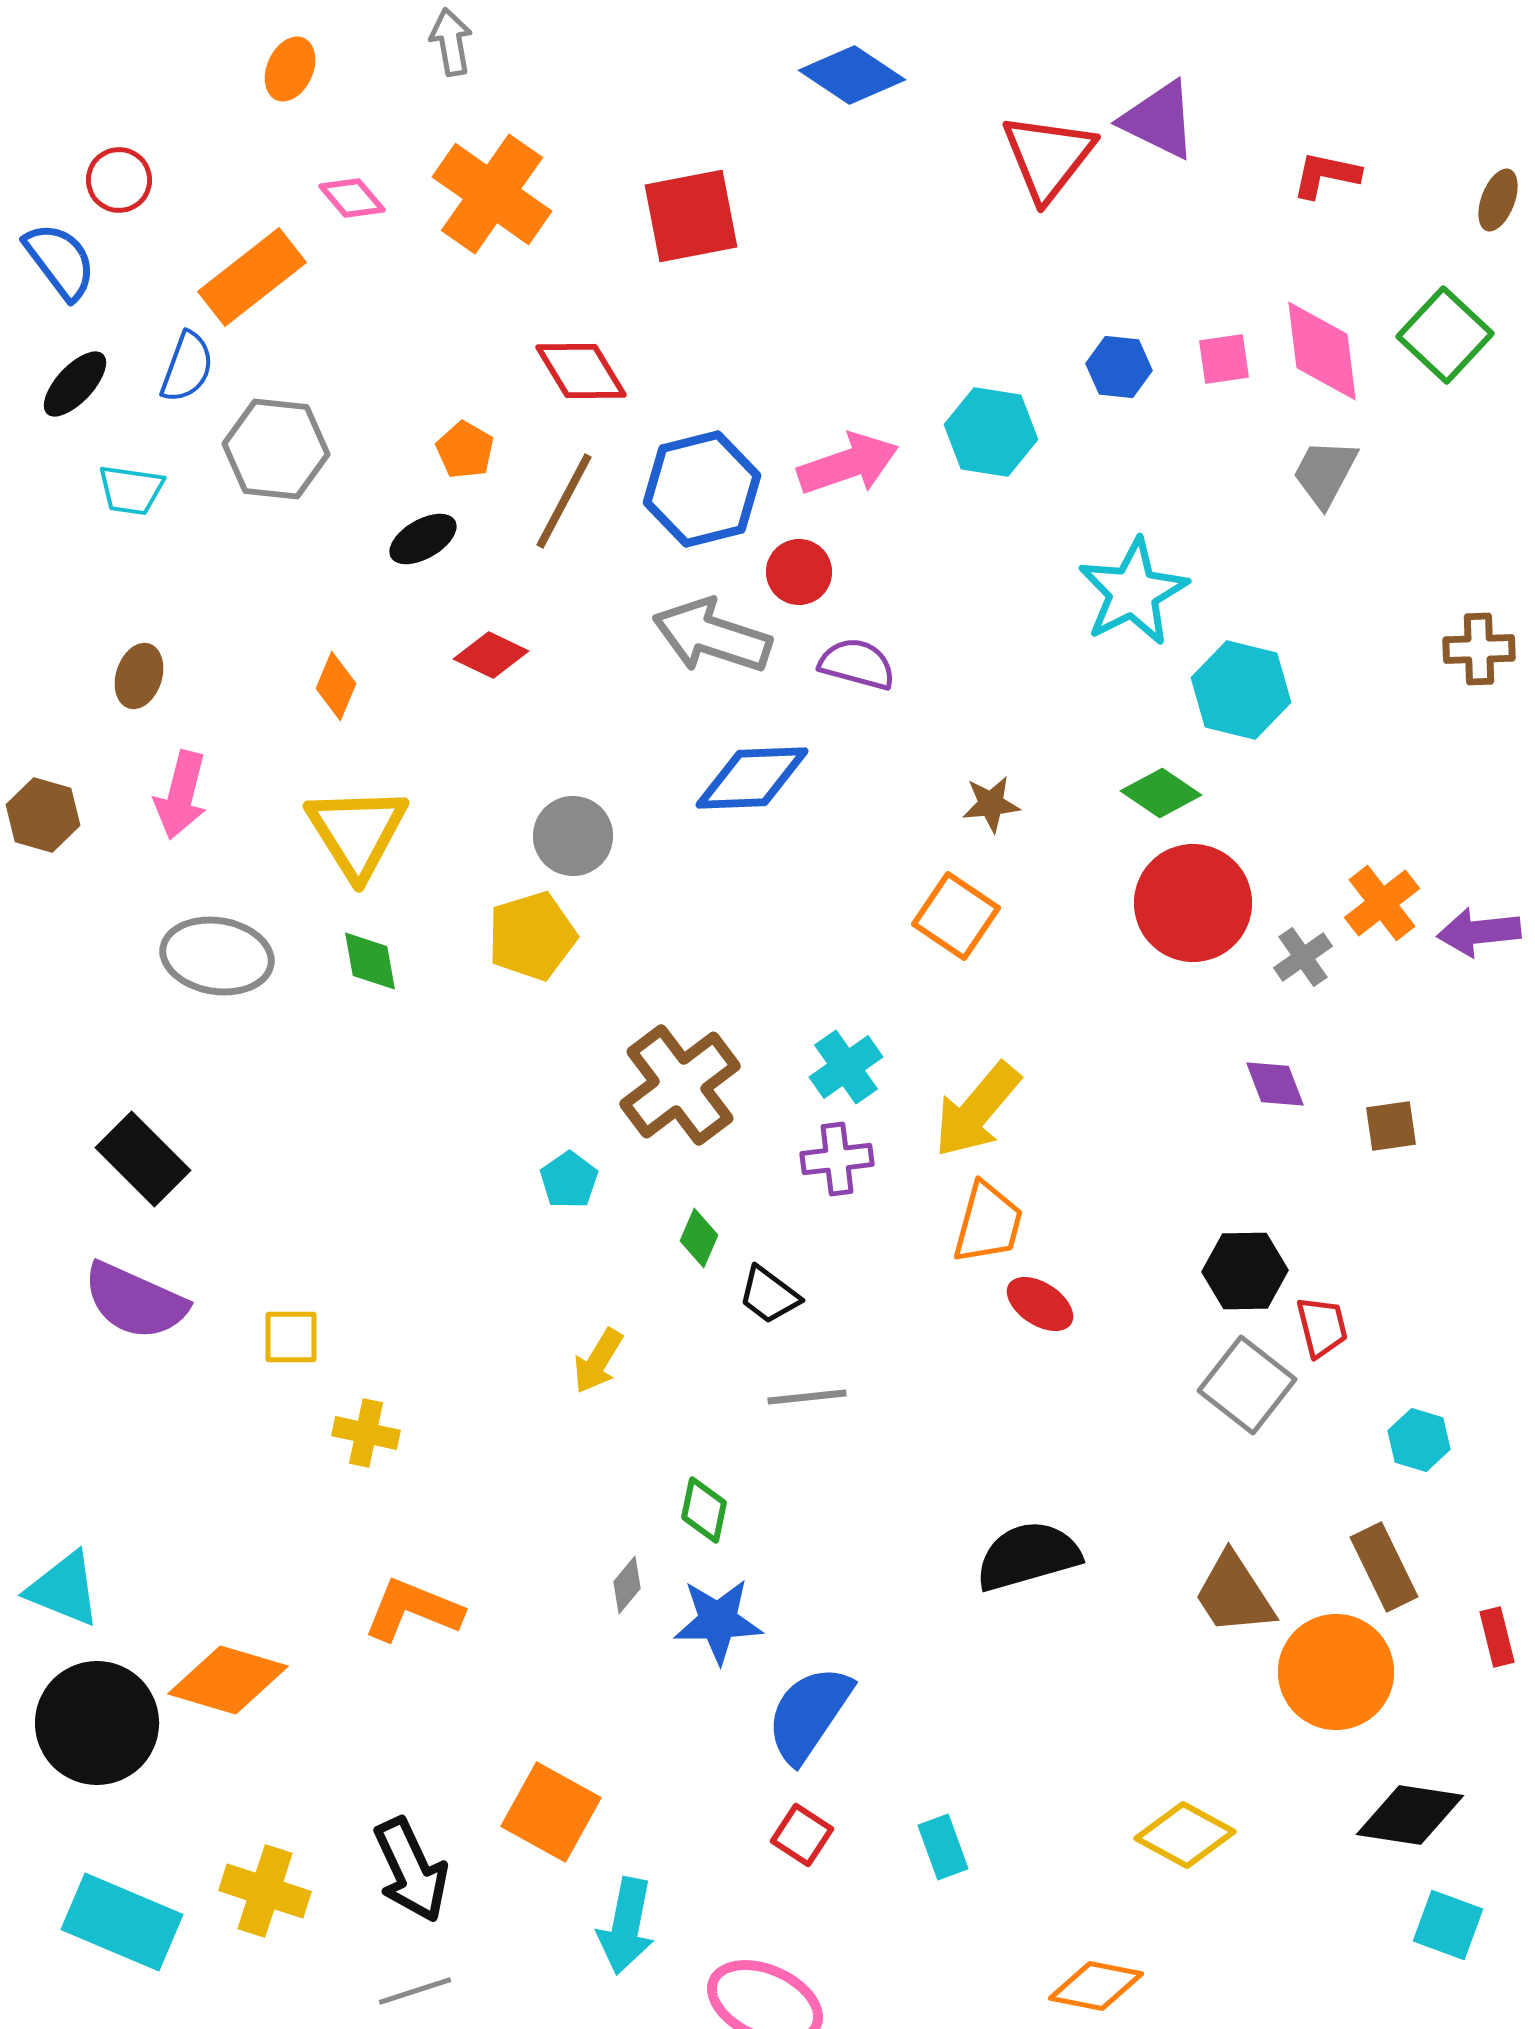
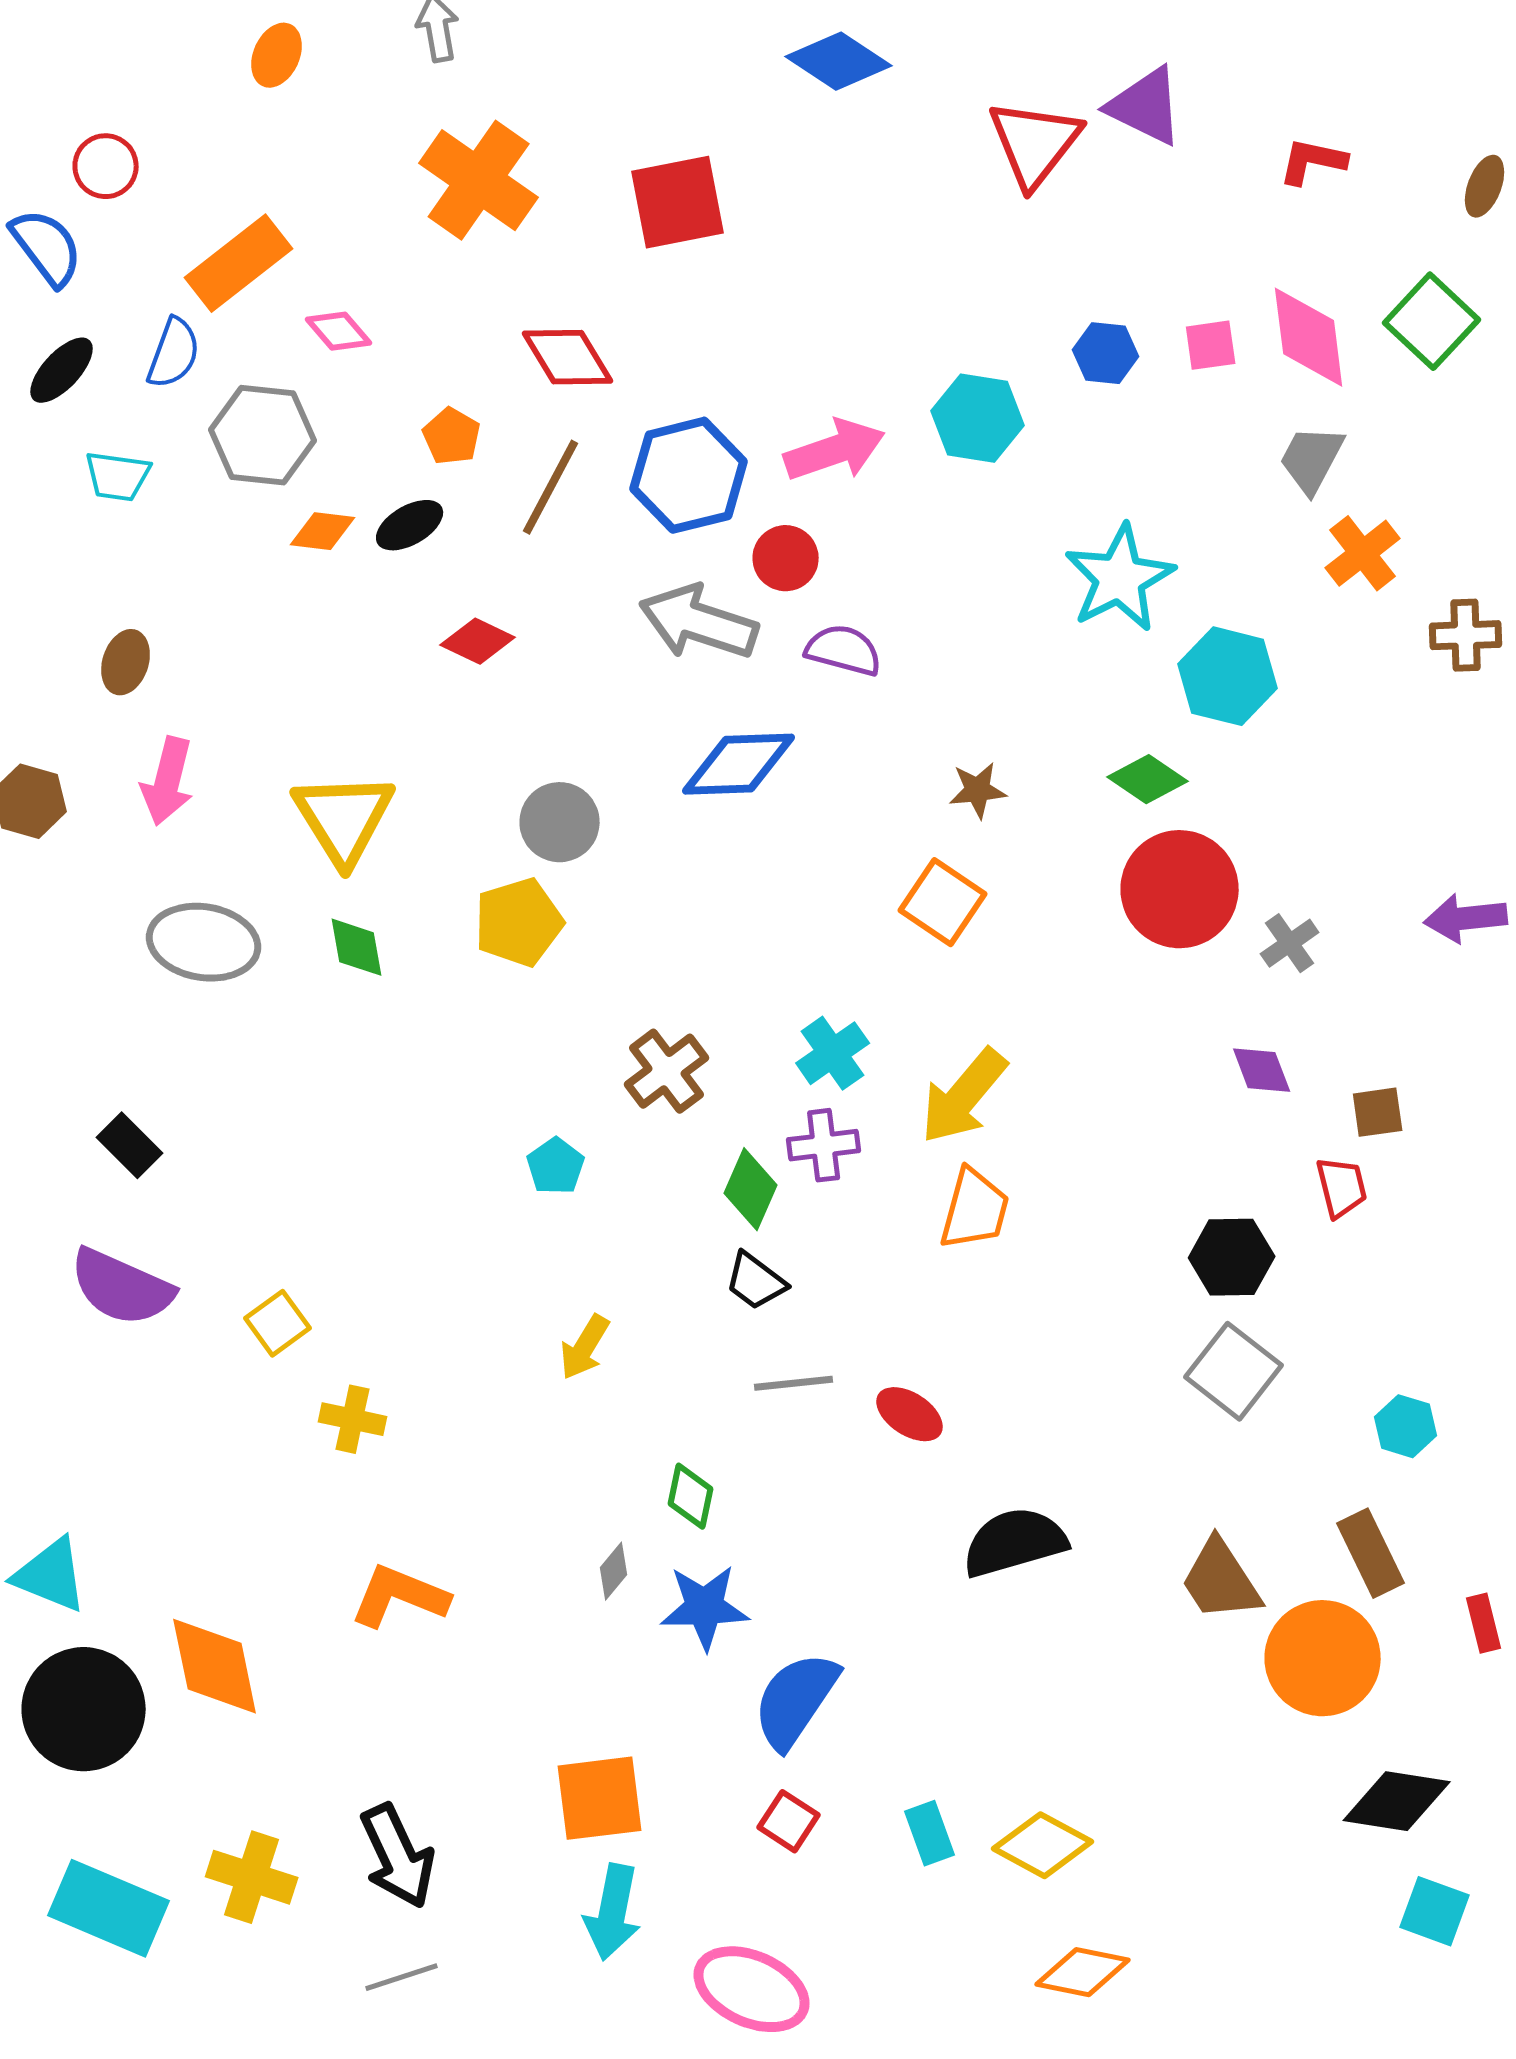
pink diamond: (352, 198) -> (339, 331), moved
orange diamond: (336, 686) -> (323, 531), moved, turned 74
orange cross: (1382, 903) -> (1363, 553), moved
brown cross: (680, 1085) -> (667, 1071), size x0.7
black rectangle: (143, 1159) -> (130, 1145), size x0.7
green diamond: (699, 1238) -> (751, 1189), moved, size x1.4
red ellipse: (1040, 1304) -> (910, 1414), moved
red trapezoid: (1322, 1327) -> (1342, 1187), moved
yellow square: (291, 1337) -> (278, 1323), turned -36
orange diamond: (228, 1680) -> (215, 1666), turned 62
orange square: (551, 1812) -> (600, 1798), moved, turned -36
yellow diamond: (1185, 1835) -> (1043, 1845), moved

